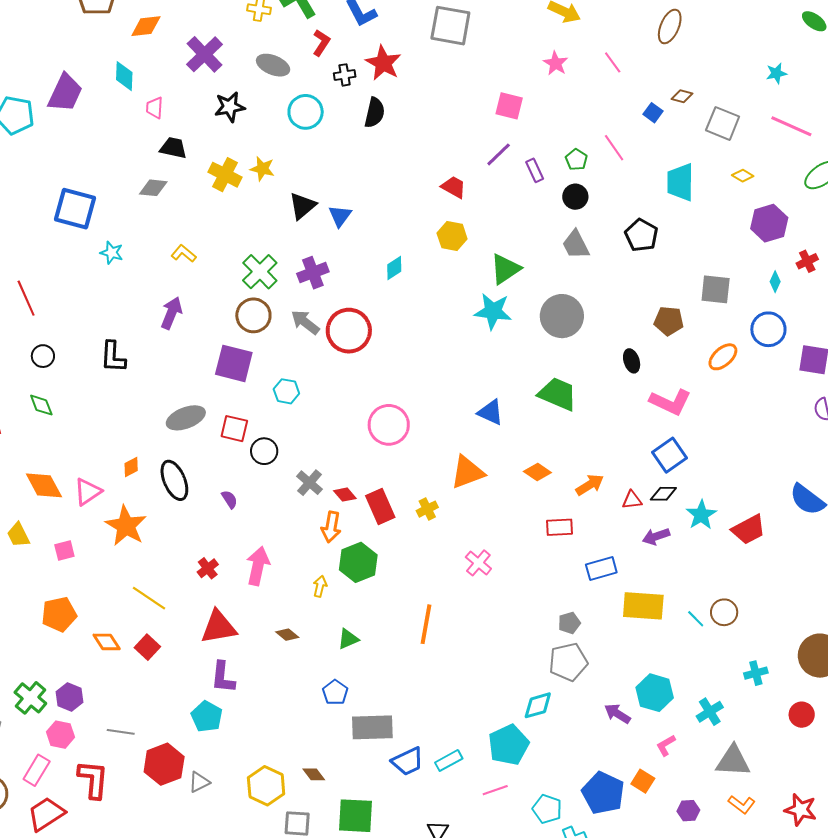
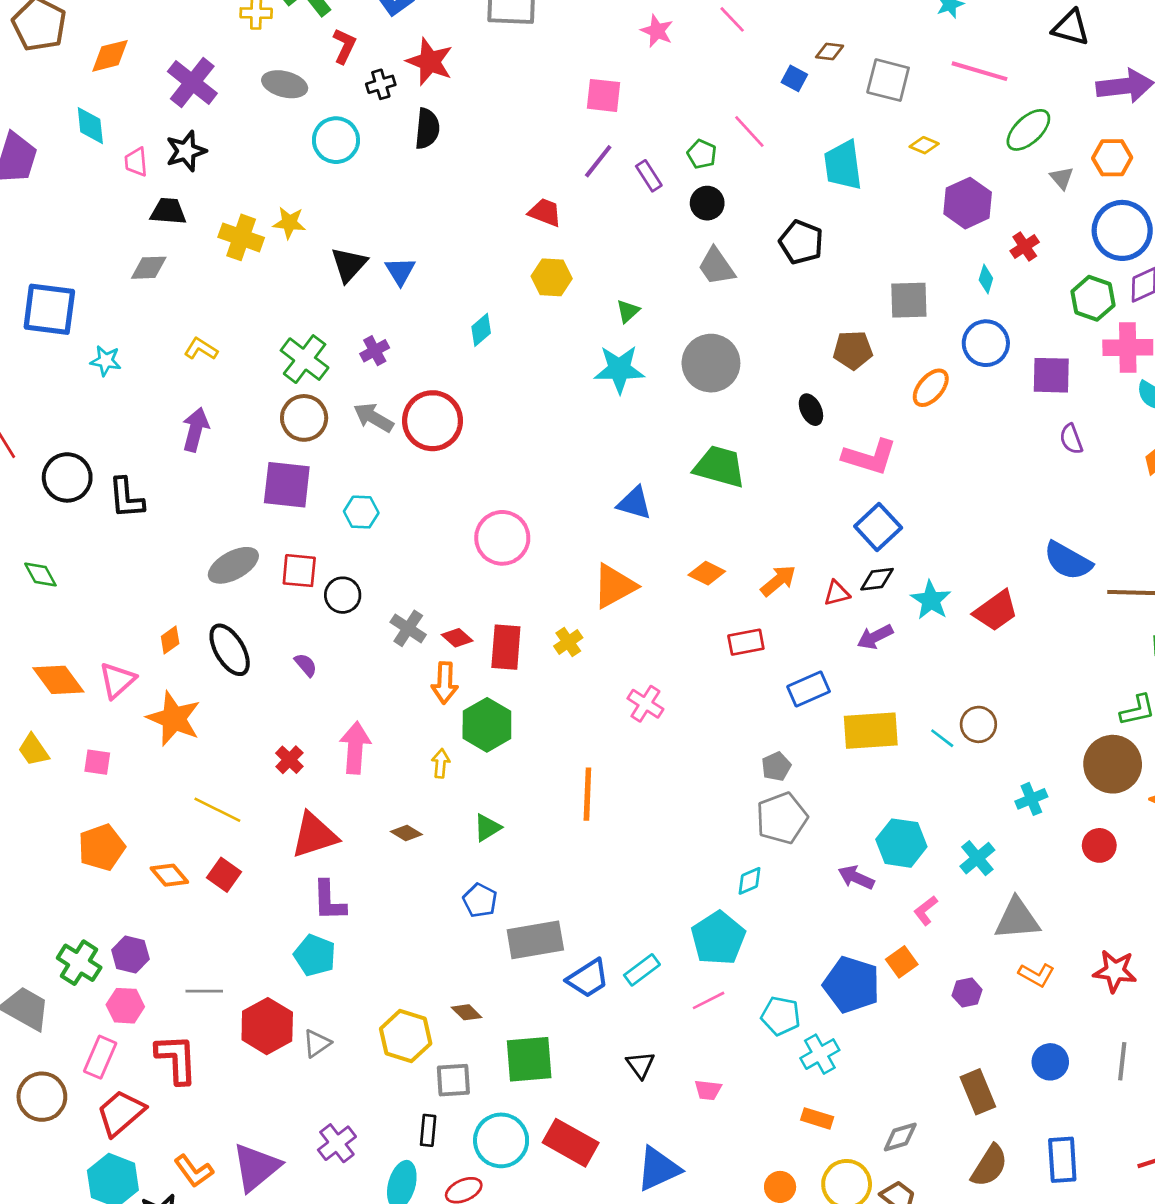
black star: (230, 107) -> (186, 151), moved
green triangle: (505, 269) -> (628, 311), size x0.6
purple cross: (313, 273) -> (375, 351), size x0.7
black circle: (43, 356) -> (67, 477), moved, size x1.6
red rectangle: (380, 507) -> (506, 647), turned 36
pink square: (64, 551) -> (97, 762), turned 30
cyan diamond: (538, 705) -> (750, 881), size x0.7
orange square: (643, 781) -> (902, 962), turned 30

